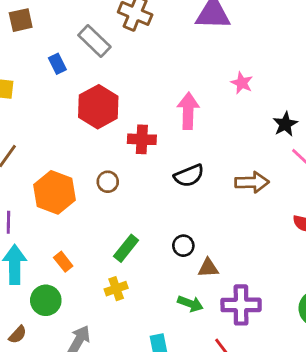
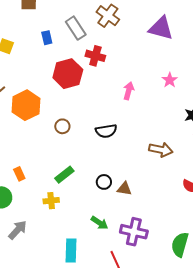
pink arrow: (188, 111) -> (129, 91), size x0.7
red cross: (142, 139) -> (95, 56), moved
black semicircle: (189, 176) -> (106, 131), moved
orange hexagon: (55, 192) -> (26, 105), moved
brown triangle: (208, 268) -> (124, 189), moved

